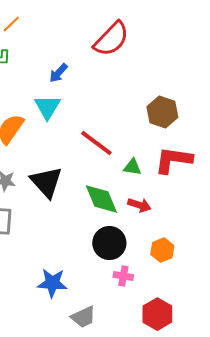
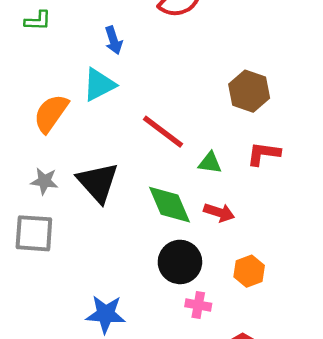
blue arrow: (58, 73) -> (113, 40), turned -60
cyan triangle: (47, 107) -> (99, 85), turned 32
red L-shape: (173, 160) -> (263, 154), size x0.7

